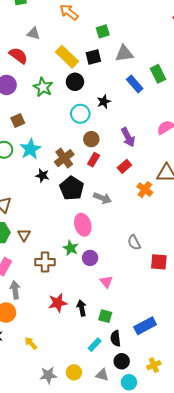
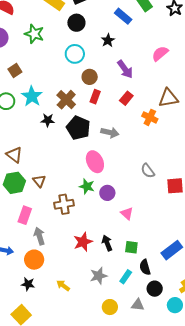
black circle: (75, 82) -> (76, 23), moved
black star: (104, 102) -> (108, 40), moved
gray star: (48, 375) -> (99, 276), moved
cyan circle: (129, 382) -> (175, 305), moved

